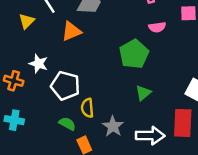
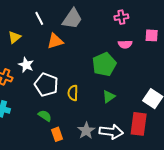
yellow triangle: (27, 21) -> (14, 37), moved
yellow semicircle: (87, 108) -> (73, 93), moved
gray star: (113, 126) -> (86, 131), moved

